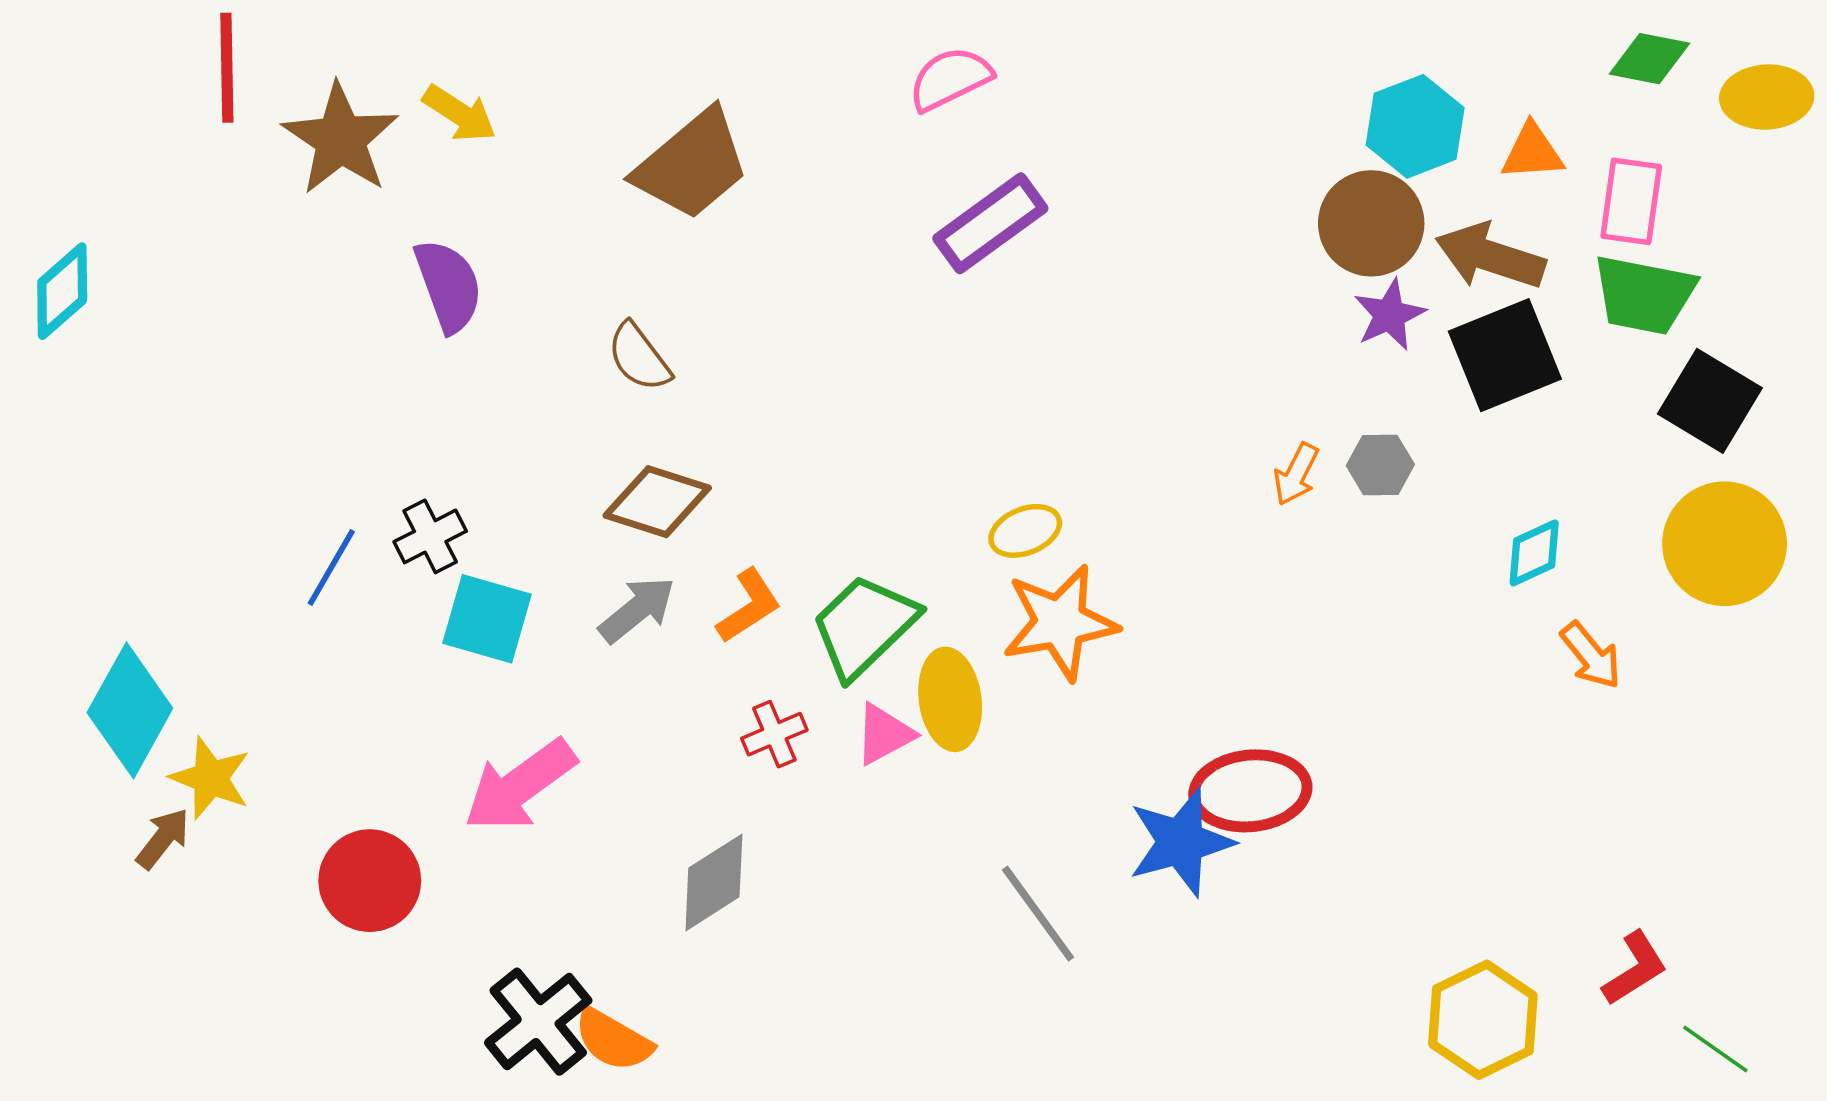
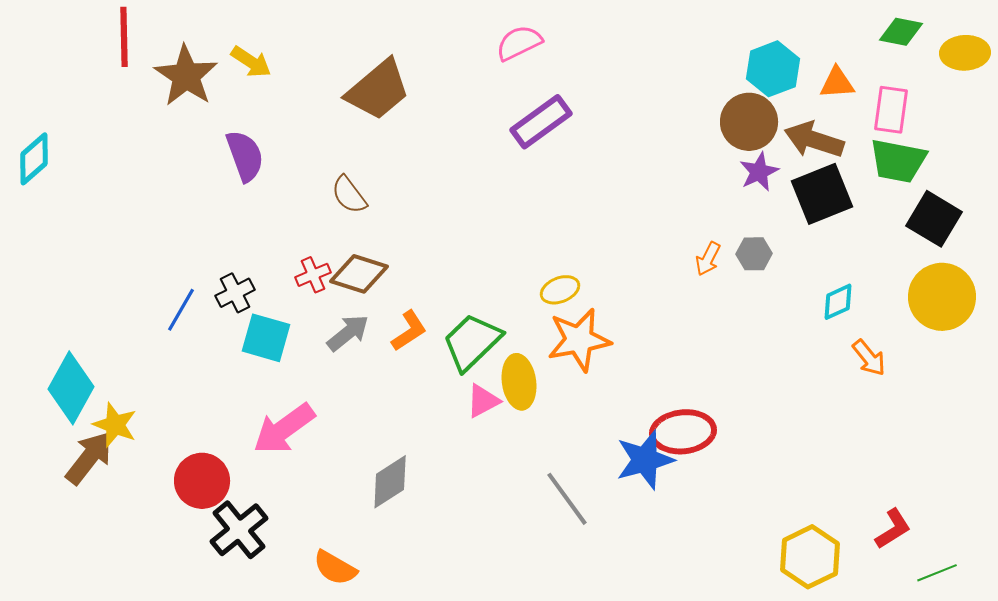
red cross: (774, 734) -> (313, 275), moved
brown arrow: (163, 839) -> (89, 458), size x1.6
black cross: (538, 1022) -> (239, 530), moved
green line: (1715, 1049) -> (937, 573), turned -57

